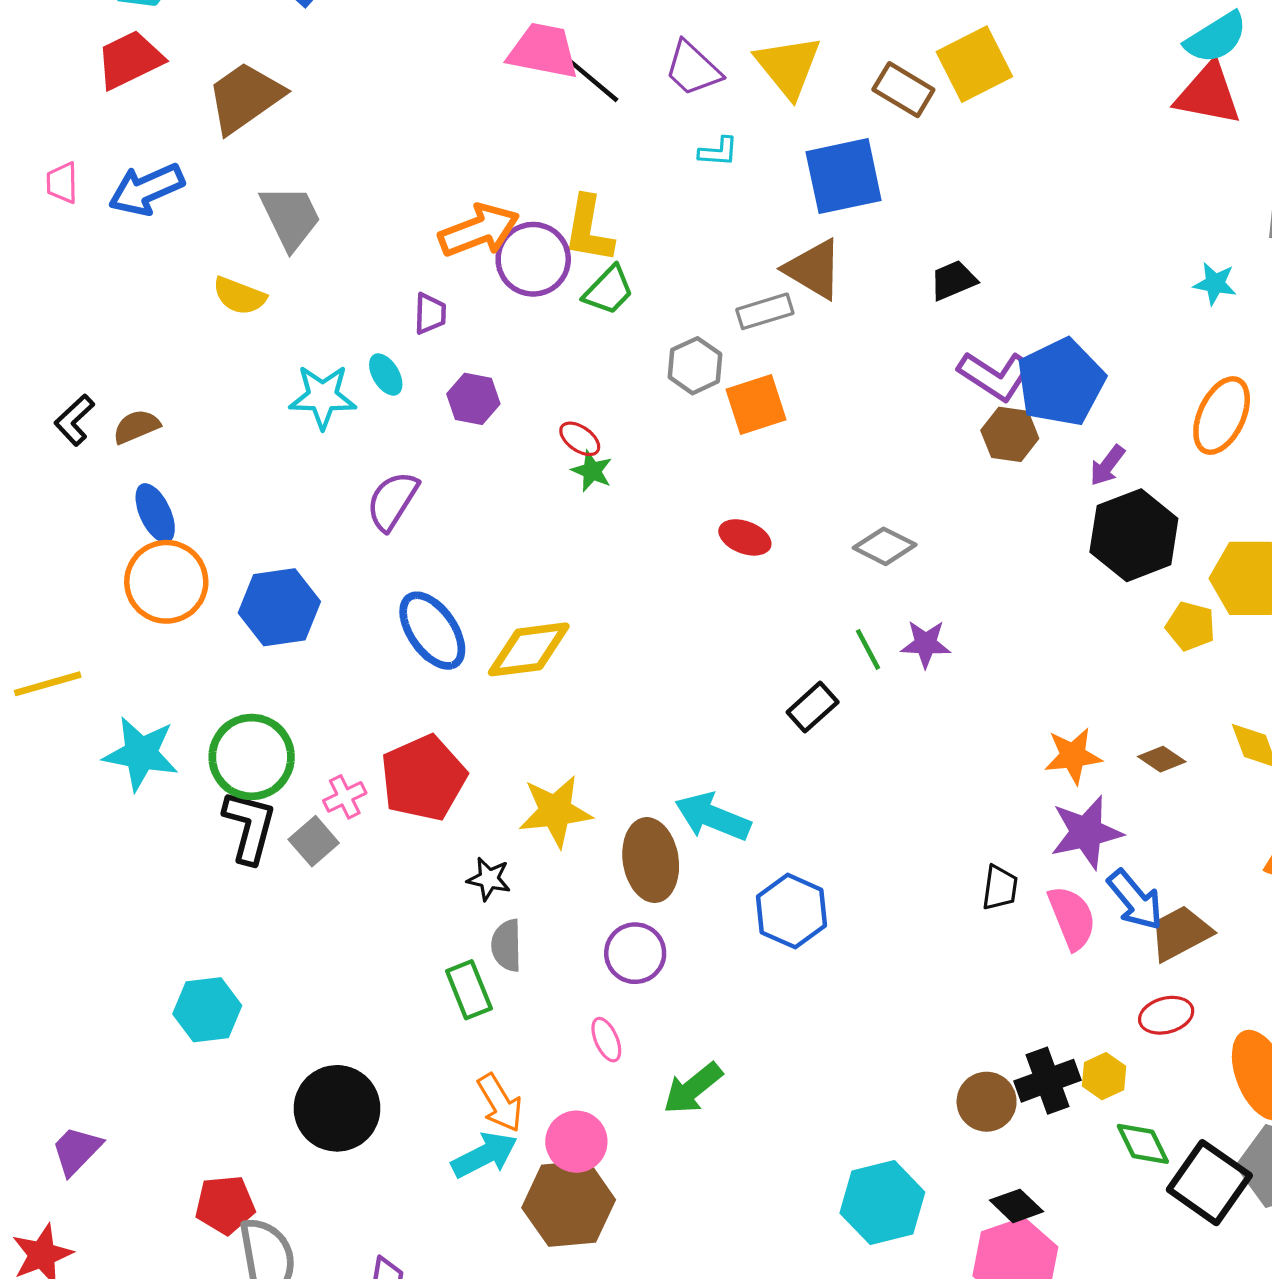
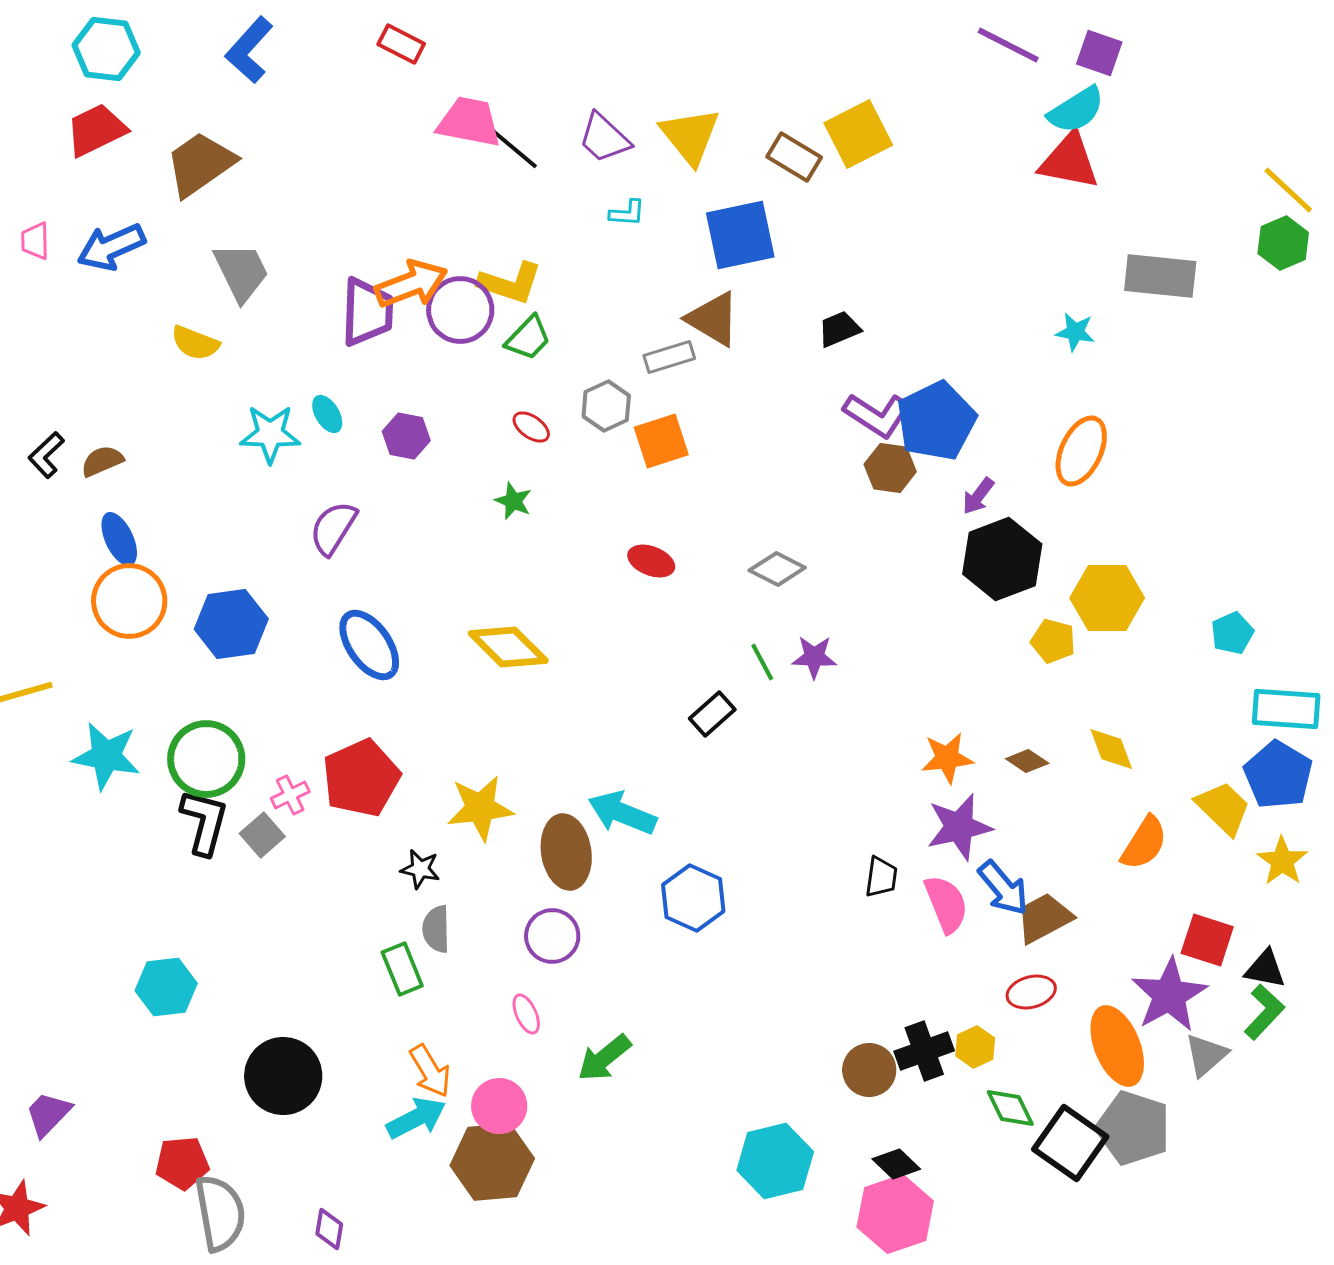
yellow L-shape: (589, 229) -> (510, 283), turned -82
purple trapezoid: (430, 314) -> (367, 312), moved, size x1.8
red ellipse: (580, 439) -> (531, 427), moved
yellow diamond: (529, 649) -> (508, 647), moved, turned 52

